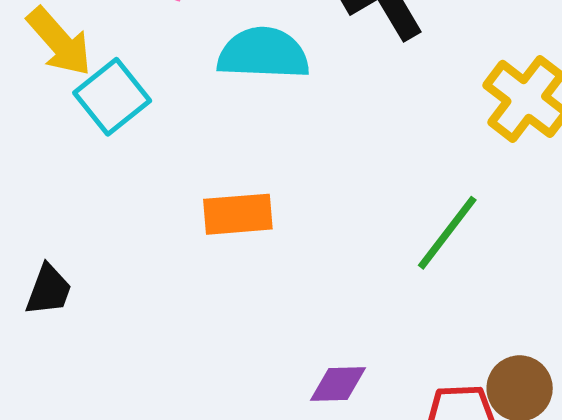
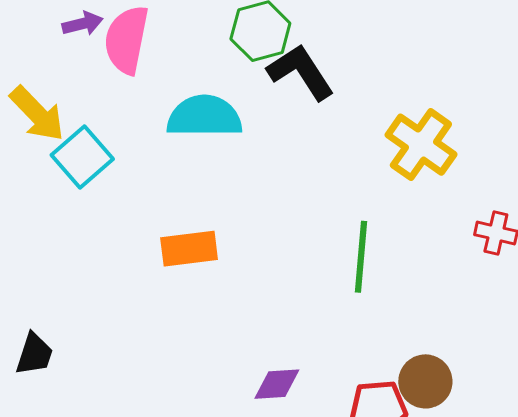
green line: (447, 233) -> (361, 257), turned -30
black trapezoid: (49, 290) -> (34, 354), moved

